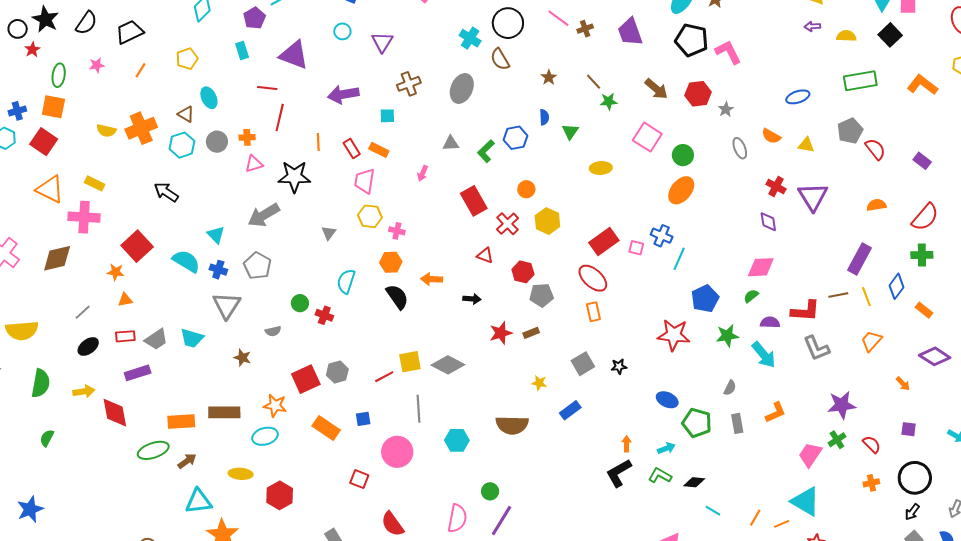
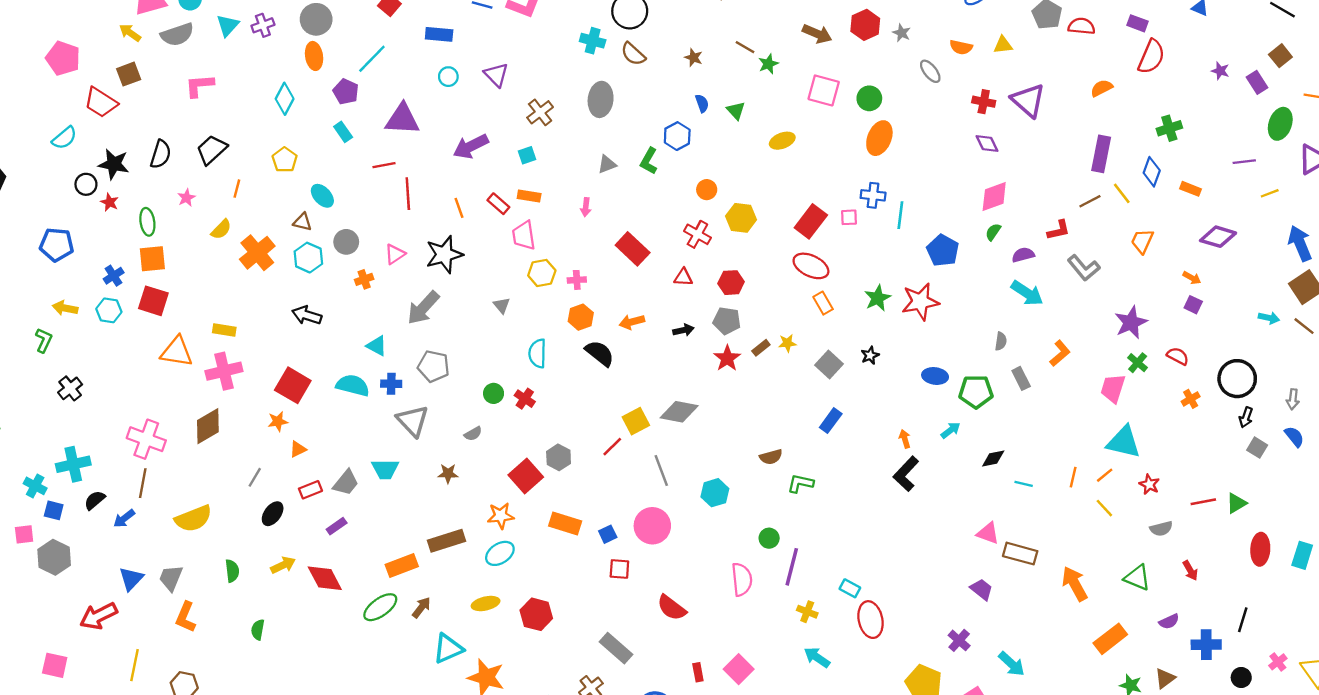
yellow semicircle: (106, 131) -> (221, 229), moved, turned -42
orange cross: (247, 137) -> (364, 279), moved
red semicircle: (875, 149) -> (1082, 26), turned -30
red rectangle: (474, 201) -> (633, 249), moved
red semicircle: (925, 217) -> (1151, 57), moved
gray pentagon: (541, 295) -> (727, 321), moved, turned 30
red L-shape: (805, 311) -> (1059, 230), size x0.7
red cross: (324, 315) -> (525, 399), turned 30
green star: (727, 336) -> (878, 298), moved
purple rectangle: (138, 373) -> (337, 526), size x0.7
green semicircle: (41, 383) -> (232, 571), size x0.7
yellow star: (539, 383) -> (787, 343), moved
blue square: (363, 419) -> (608, 534), moved
brown semicircle: (512, 425) -> (771, 457), size x0.6
purple square: (909, 429) -> (1193, 305), moved, turned 35
green L-shape: (660, 476) -> (800, 483), moved

